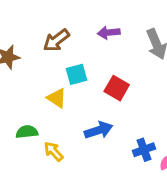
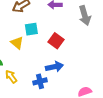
blue arrow: (99, 130) -> (54, 67), moved
blue cross: (144, 150) -> (40, 81), moved

